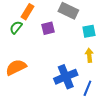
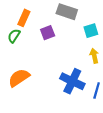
blue cross: (66, 77) -> (72, 81), turned -35

